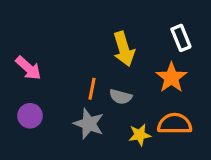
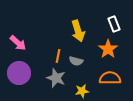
purple circle: (30, 116) -> (19, 73), size x1.5
yellow star: (140, 135) -> (82, 91), moved

